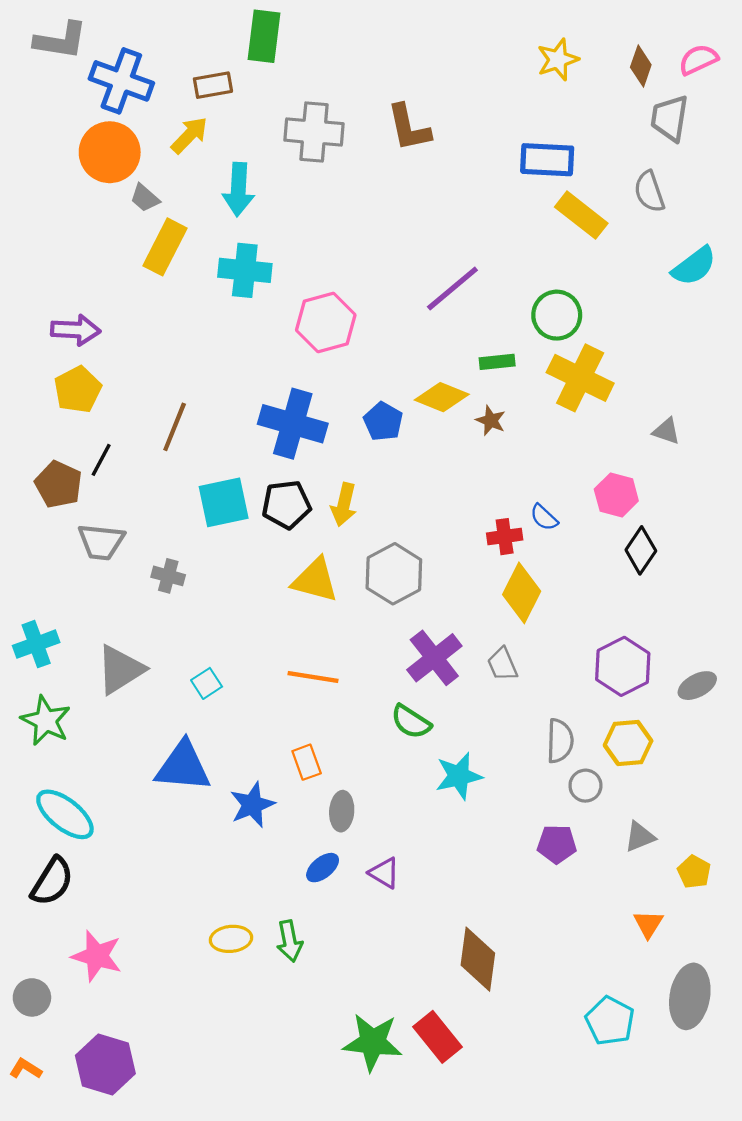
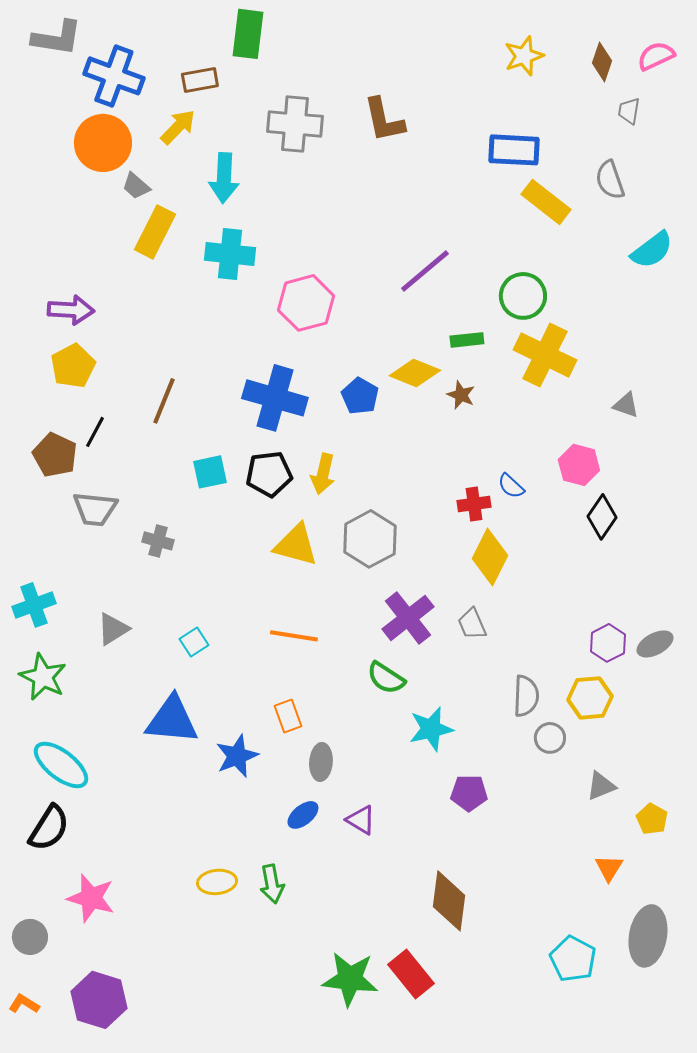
gray trapezoid: (670, 118) -> (629, 111), size x0.6
cyan square: (224, 502) -> (210, 472), size x0.7
purple hexagon: (623, 666) -> (608, 643), moved, size x0.7
gray triangle: (120, 670) -> (113, 629), size x0.7
purple pentagon: (557, 844) -> (469, 793), moved

